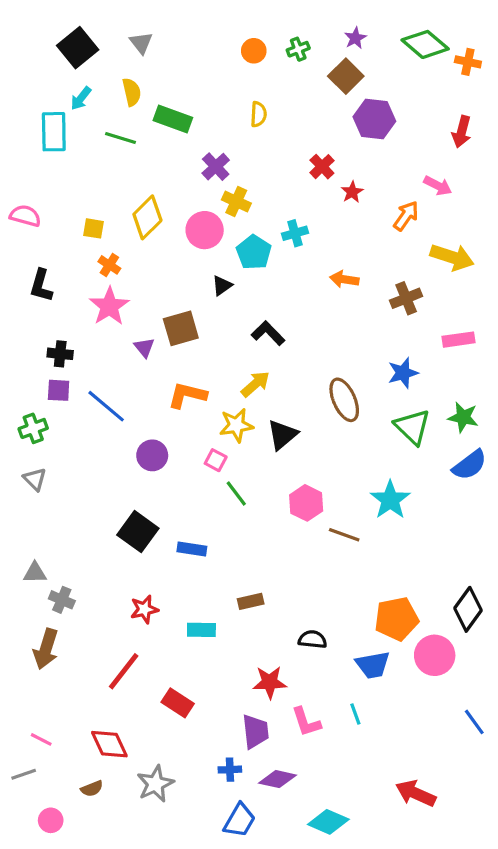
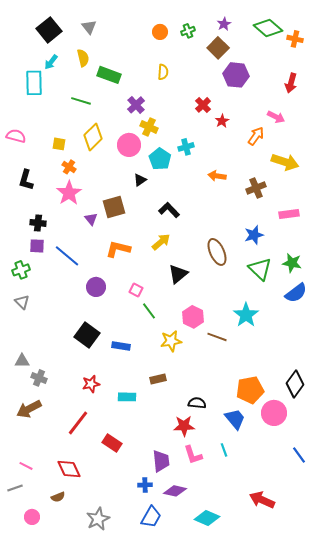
green line: (120, 138) -> (81, 101), moved
yellow star: (236, 425) -> (171, 341), moved
brown arrow: (46, 649) -> (29, 409), turned 45
blue trapezoid: (373, 665) -> (235, 419), turned -120
red star: (270, 682) -> (184, 426), moved
gray star: (155, 784) -> (98, 519), moved

